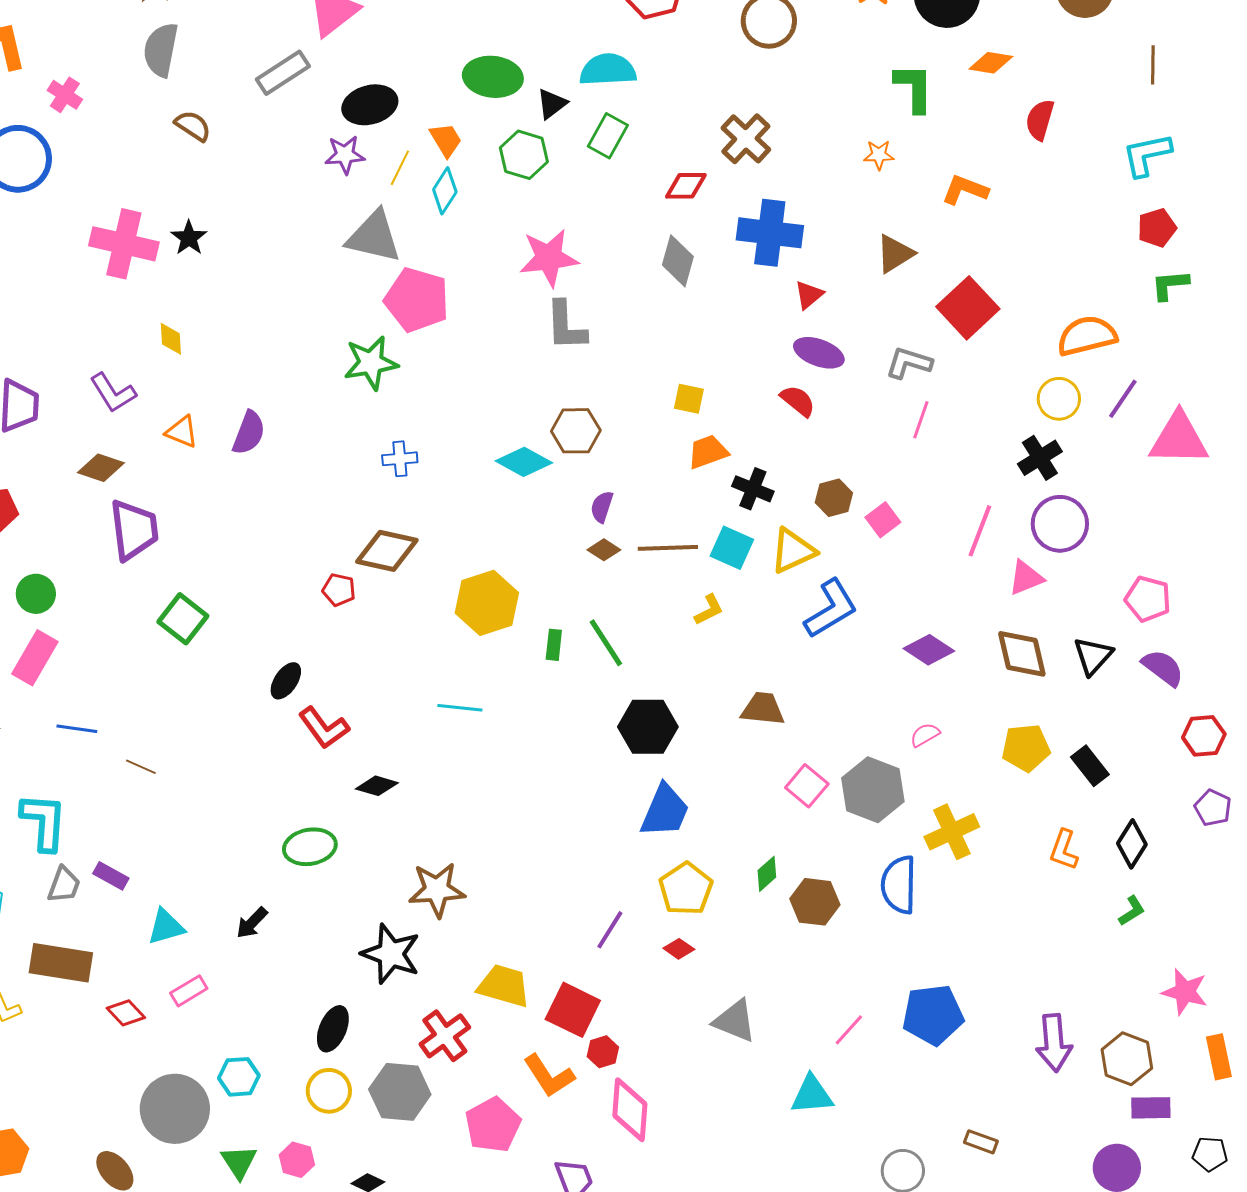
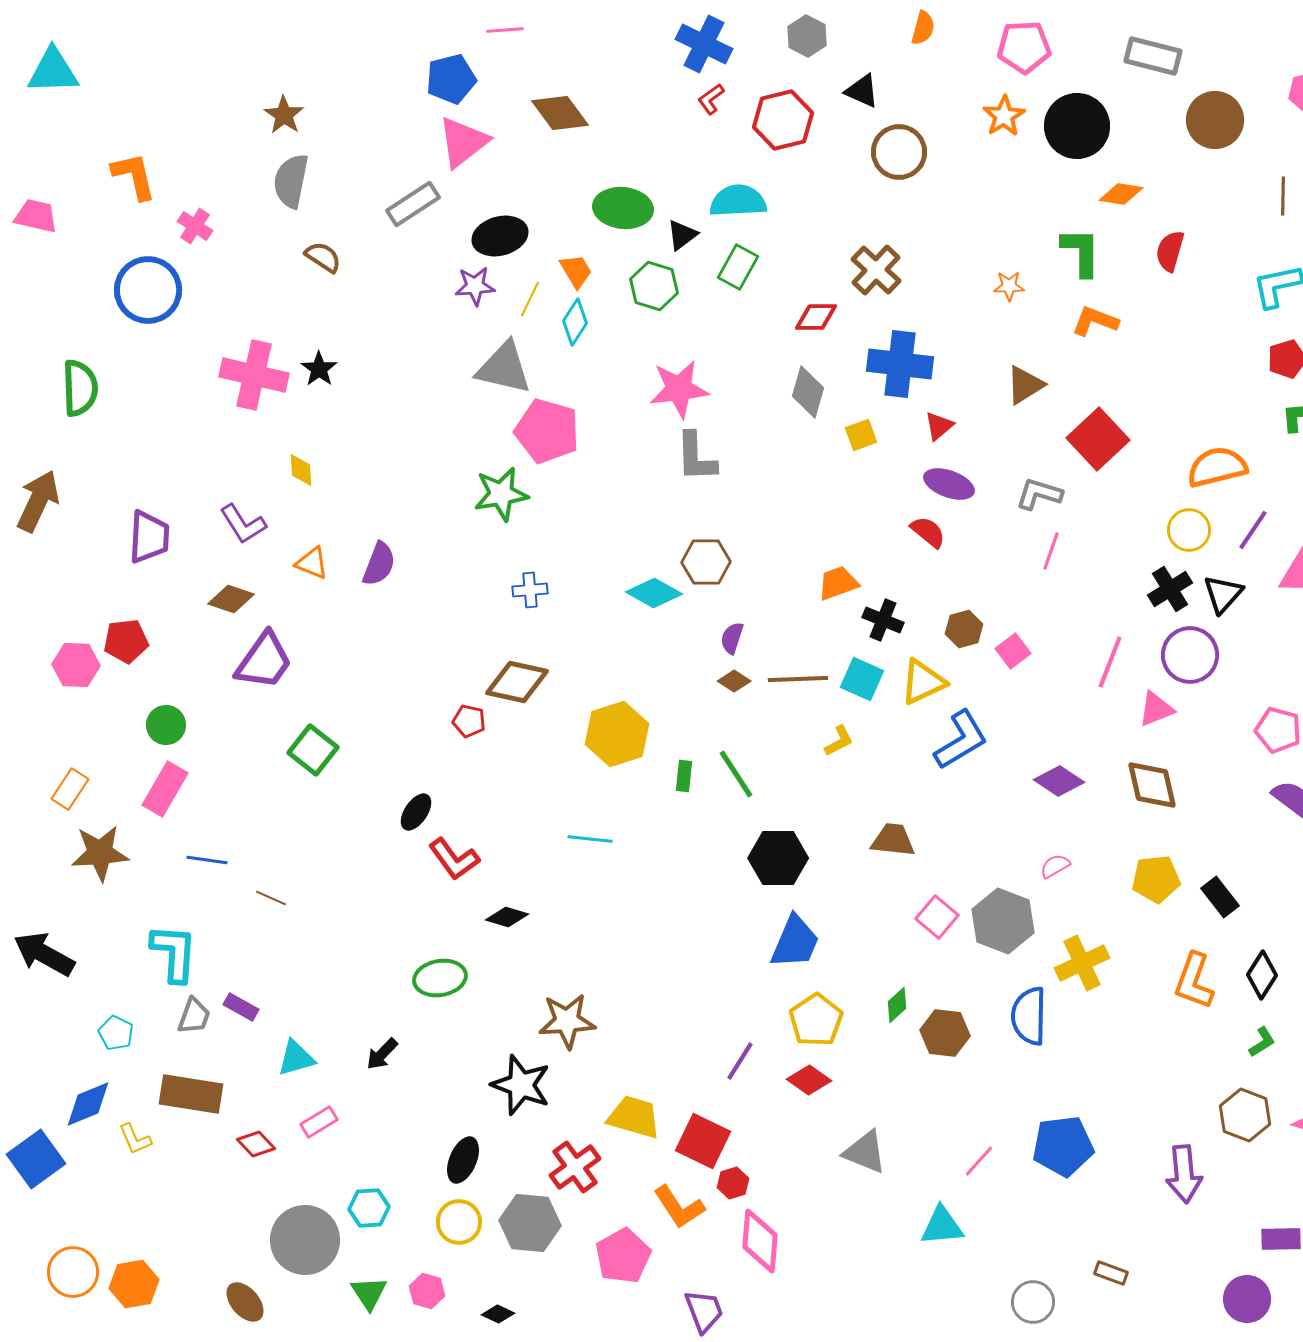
green L-shape: (914, 88) -> (1081, 252), moved
yellow square: (689, 399) -> (861, 435), moved, turned -32
purple trapezoid: (134, 530) -> (264, 661), turned 42
black triangle: (1093, 656) -> (1223, 594), moved
orange L-shape: (1064, 850) -> (1194, 981), size x1.4
red diamond: (679, 949) -> (809, 1080), size x1.4
brown hexagon: (1127, 1059) -> (1245, 1115), moved

